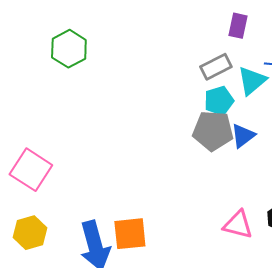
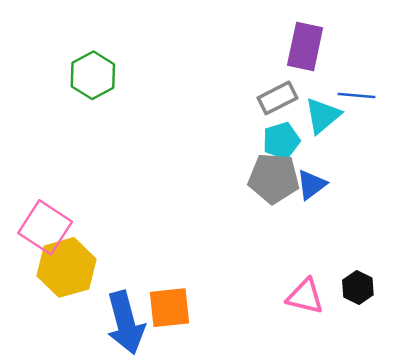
purple rectangle: (238, 26) -> (305, 46), size x1.5
yellow hexagon: (30, 233) -> (67, 267), moved, size x1.4

